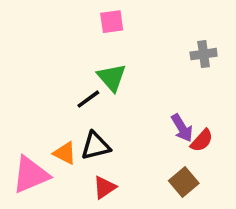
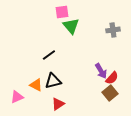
green triangle: (112, 77) -> (71, 26), moved
pink triangle: (31, 175) -> (17, 97), size x0.6
brown square: (184, 182) -> (110, 93), moved

